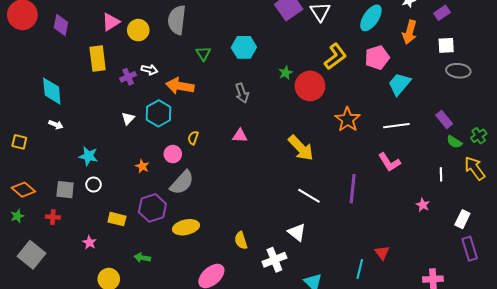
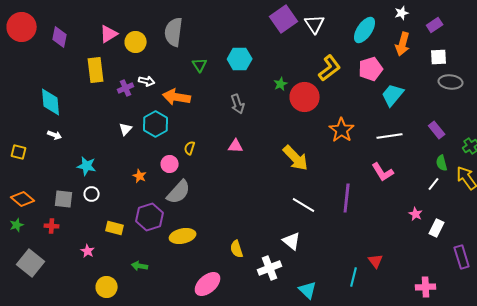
green semicircle: (454, 142) -> (442, 163), moved, turned 42
white line: (441, 174) -> (434, 184), turned 40
white rectangle: (462, 219) -> (437, 228), moved

